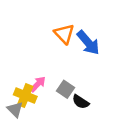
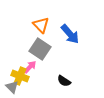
orange triangle: (64, 34) -> (41, 25), moved
gray square: (66, 89) -> (40, 49), moved, size x1.5

